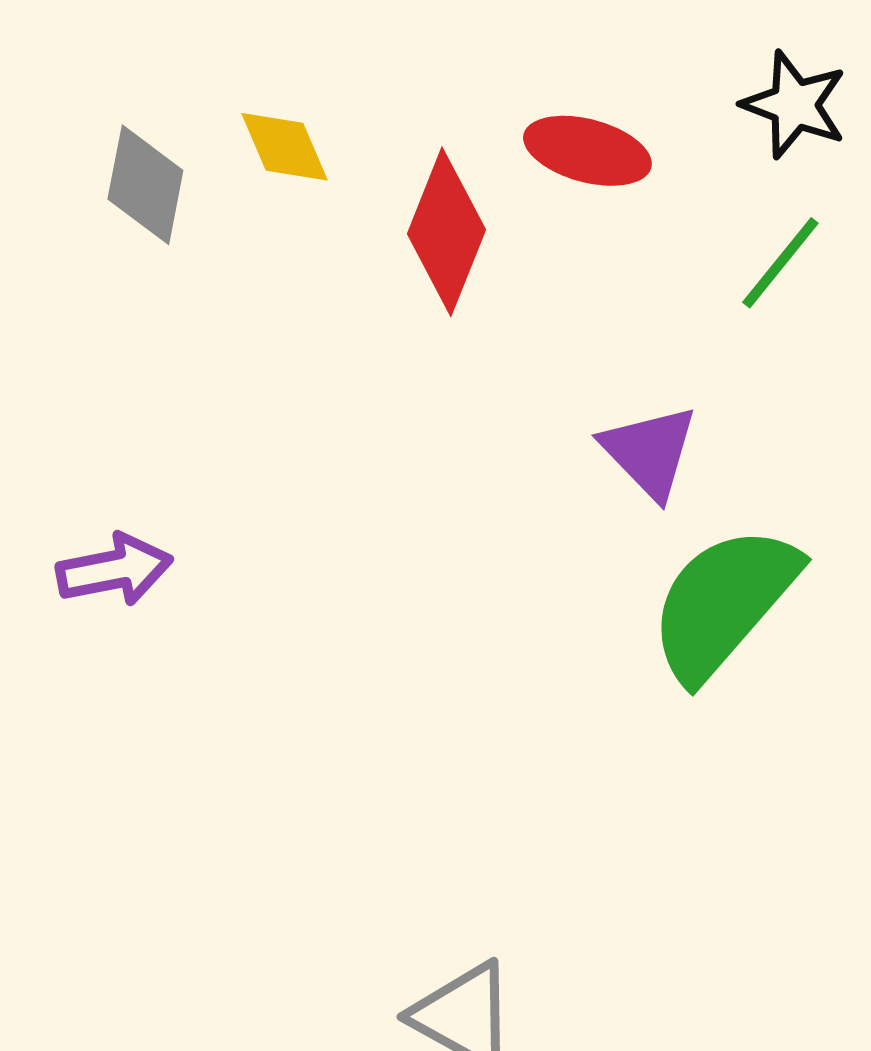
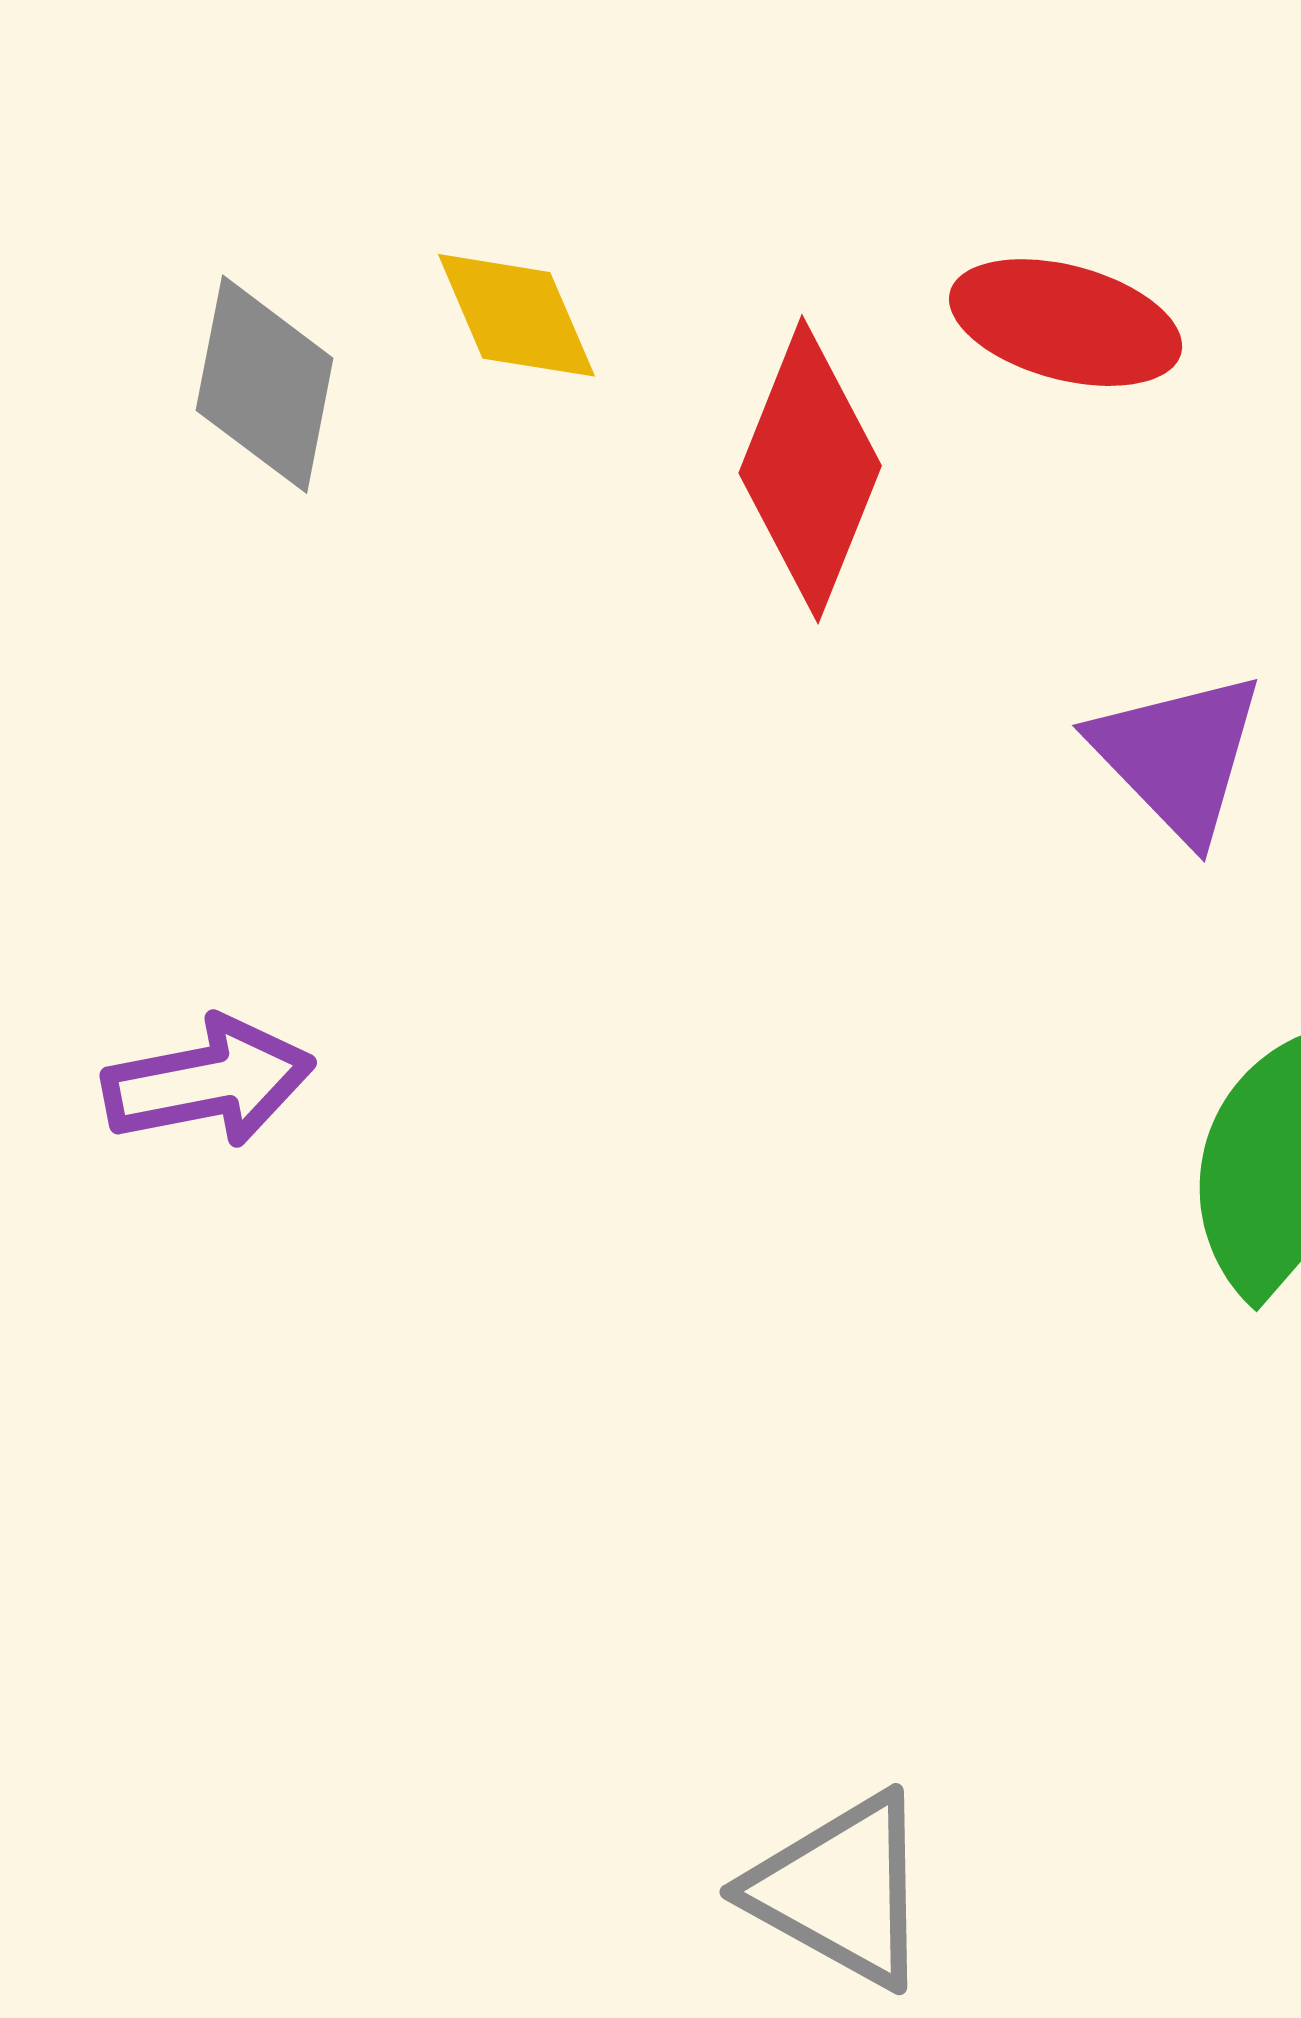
purple triangle: (649, 452) -> (1178, 756), moved

